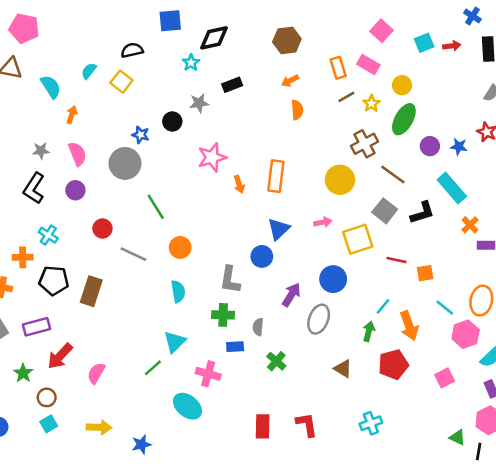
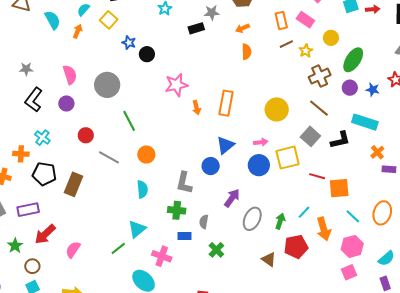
gray star: (199, 103) -> (212, 13), moved
orange arrow: (72, 115) -> (78, 31), moved
green ellipse: (404, 119) -> (353, 60), moved
blue star: (141, 135) -> (129, 43), moved
brown cross: (364, 144) -> (320, 76), moved
gray star: (41, 151) -> (26, 69), moved
cyan rectangle: (452, 188) -> (365, 122), turned -35
orange square: (425, 273) -> (339, 188), size x1.5
blue circle: (333, 279) -> (259, 165), moved
green arrow: (369, 331) -> (280, 221), moved
pink hexagon: (466, 334) -> (352, 246), moved
red pentagon: (393, 364) -> (296, 247), moved

